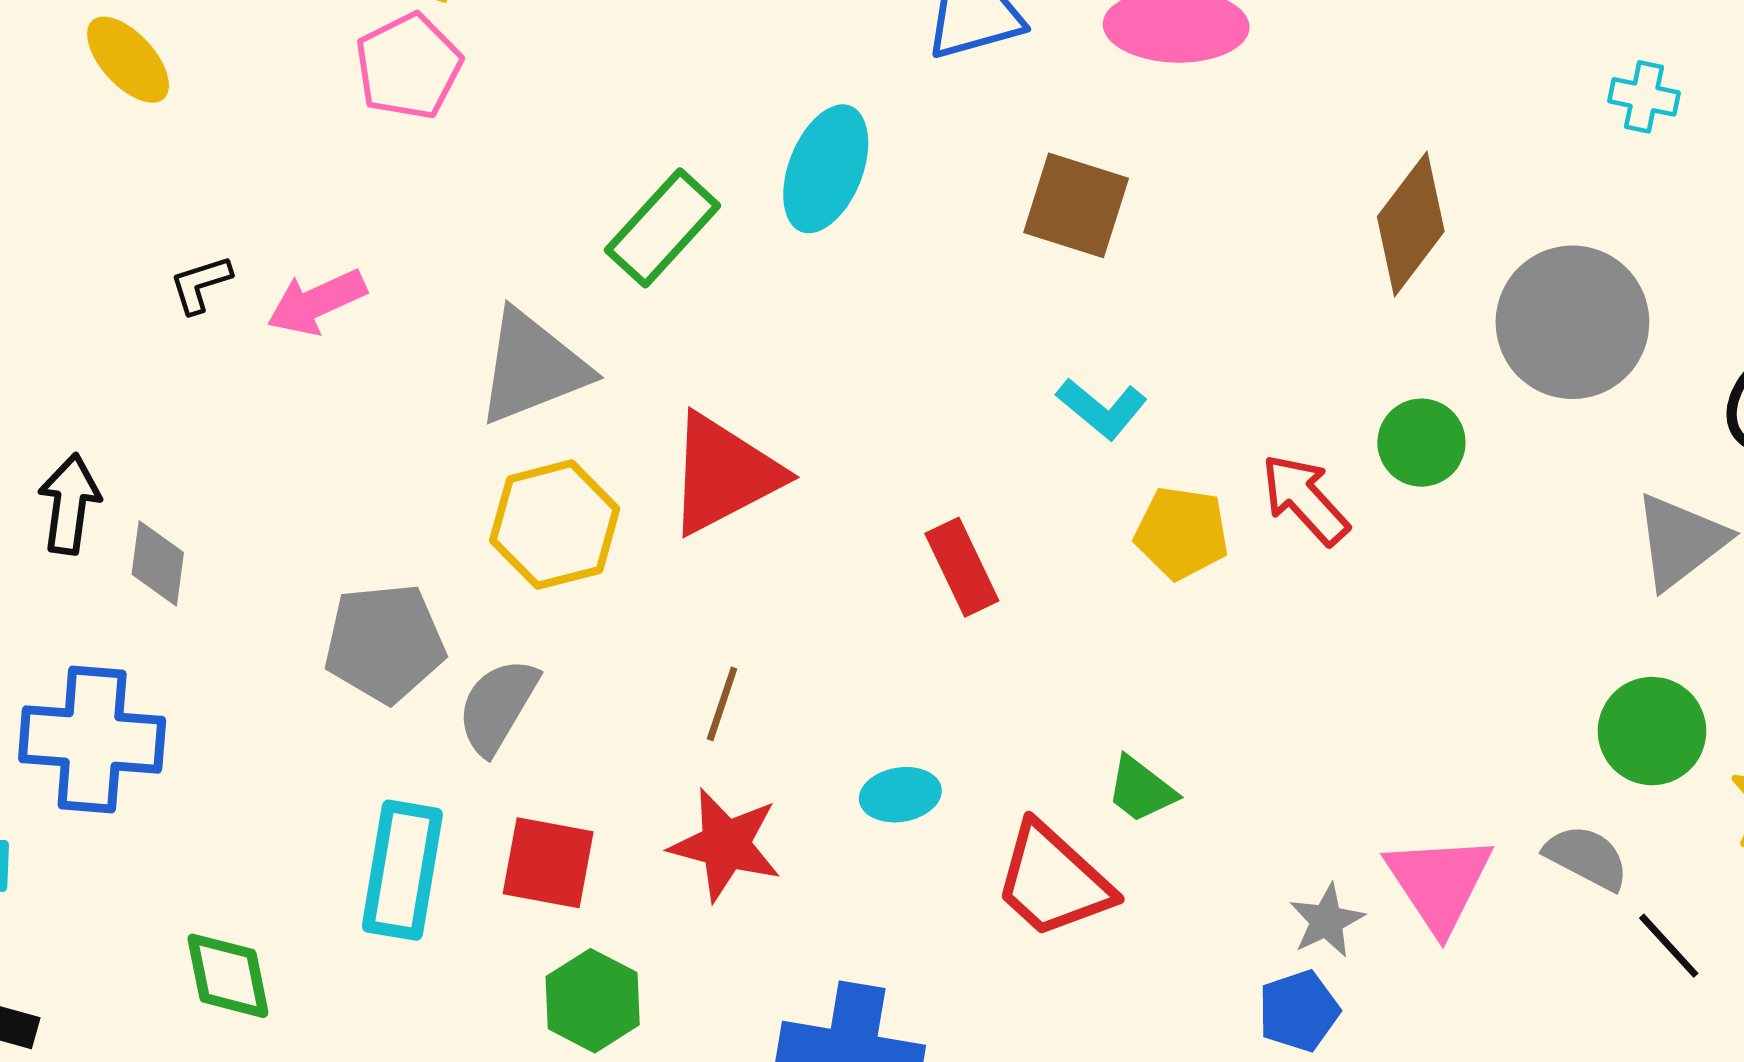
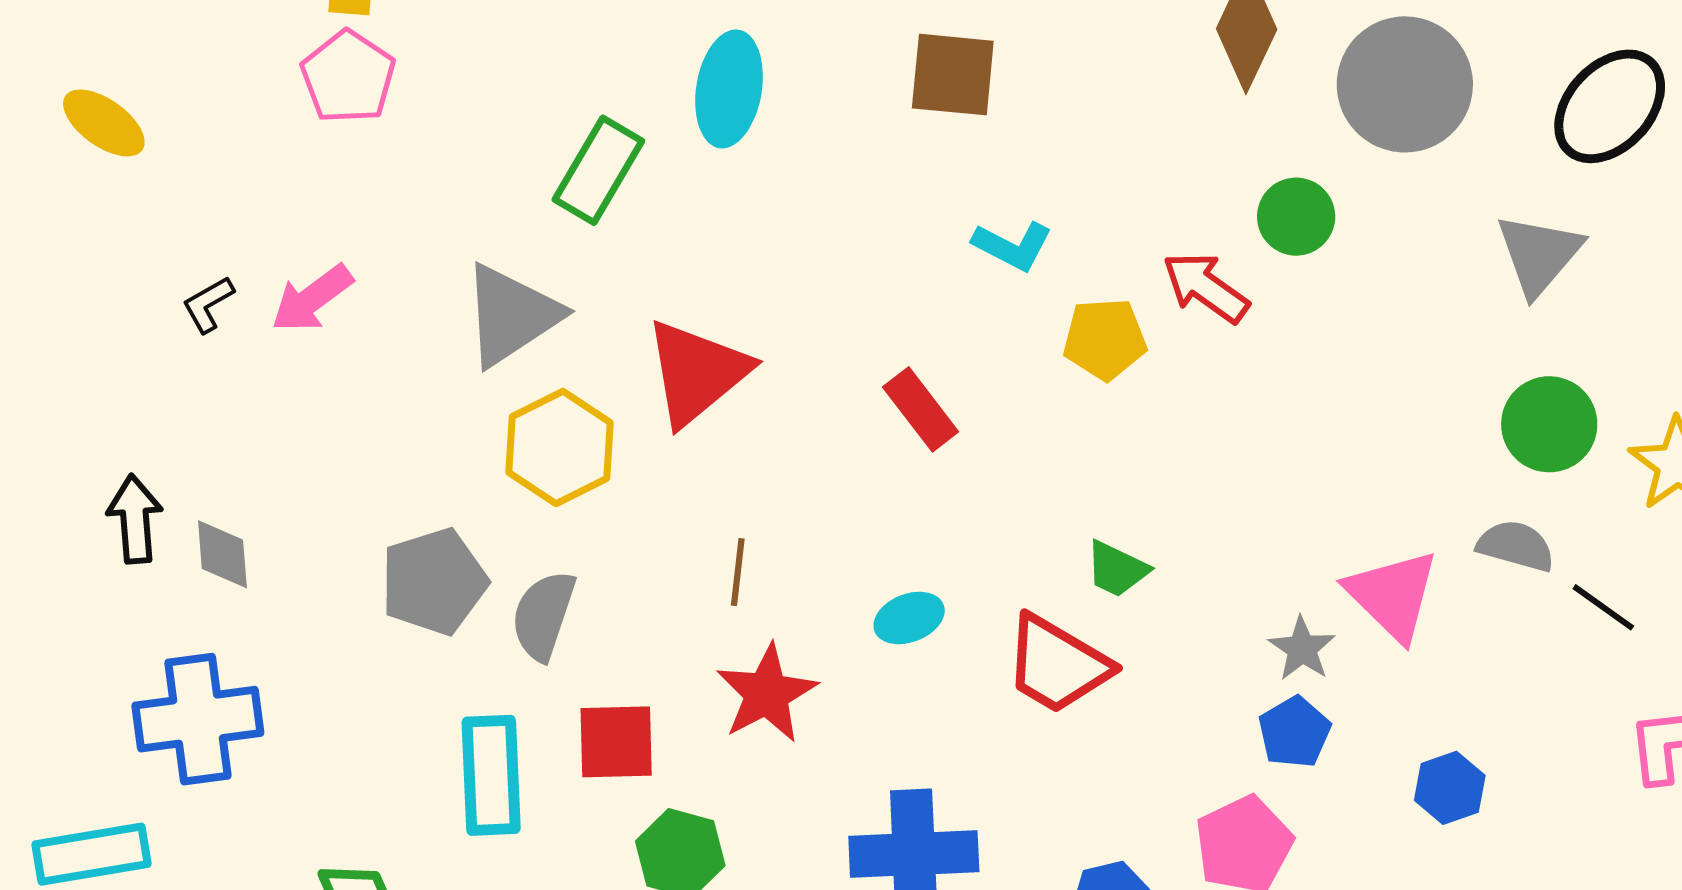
red star: (726, 845) -> (767, 694), turned -30

